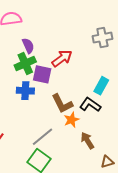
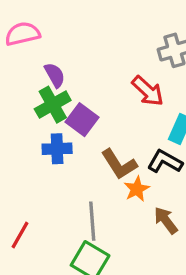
red arrow: (62, 58) -> (148, 91), moved, turned 85
purple square: (42, 74) -> (82, 120), turned 30
gray line: (43, 137) -> (92, 221), turned -50

